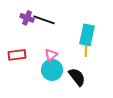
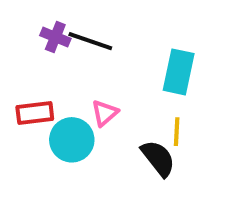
yellow line: (86, 50) -> (177, 132), moved
cyan circle: (52, 70) -> (72, 140), moved

